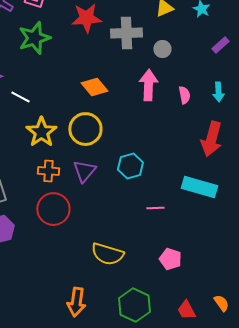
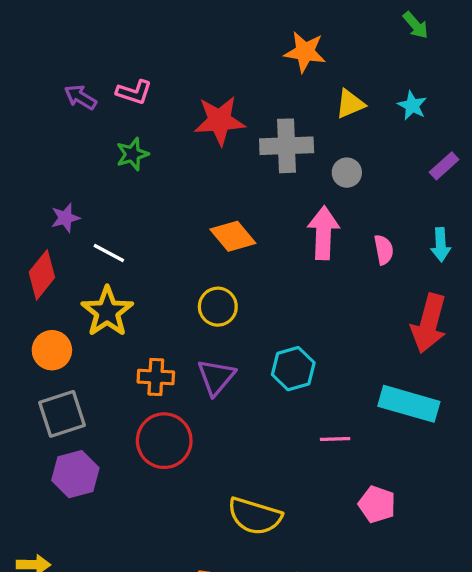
green star: (34, 38) -> (132, 154), size x0.6
yellow circle: (85, 129) -> (218, 307), size x0.7
yellow star: (41, 132) -> (107, 312), moved
pink pentagon: (170, 259) -> (377, 504), moved

